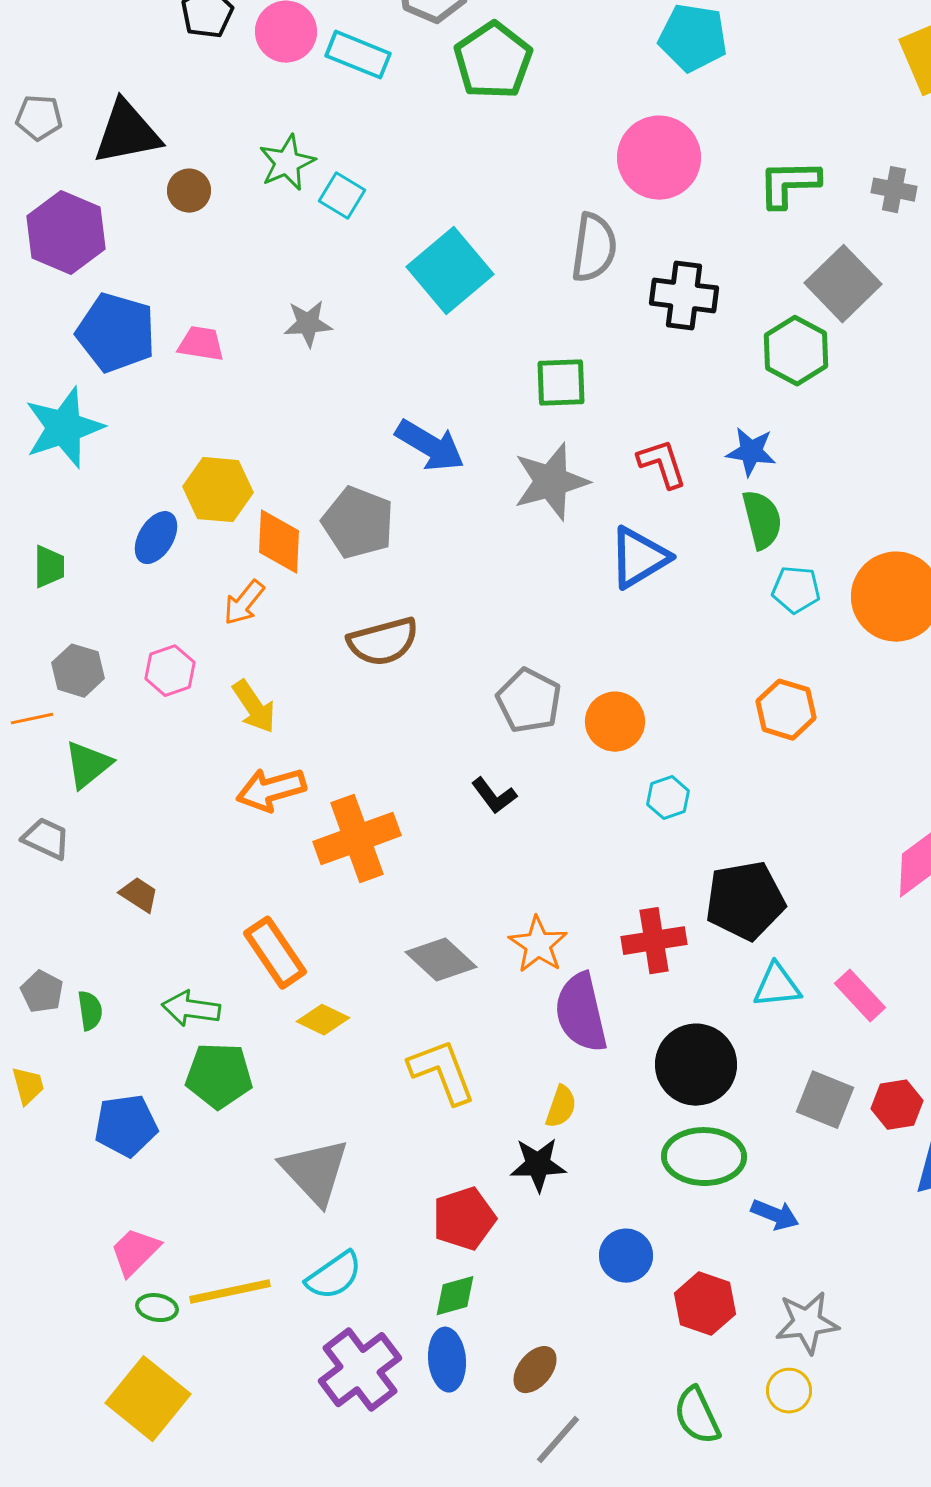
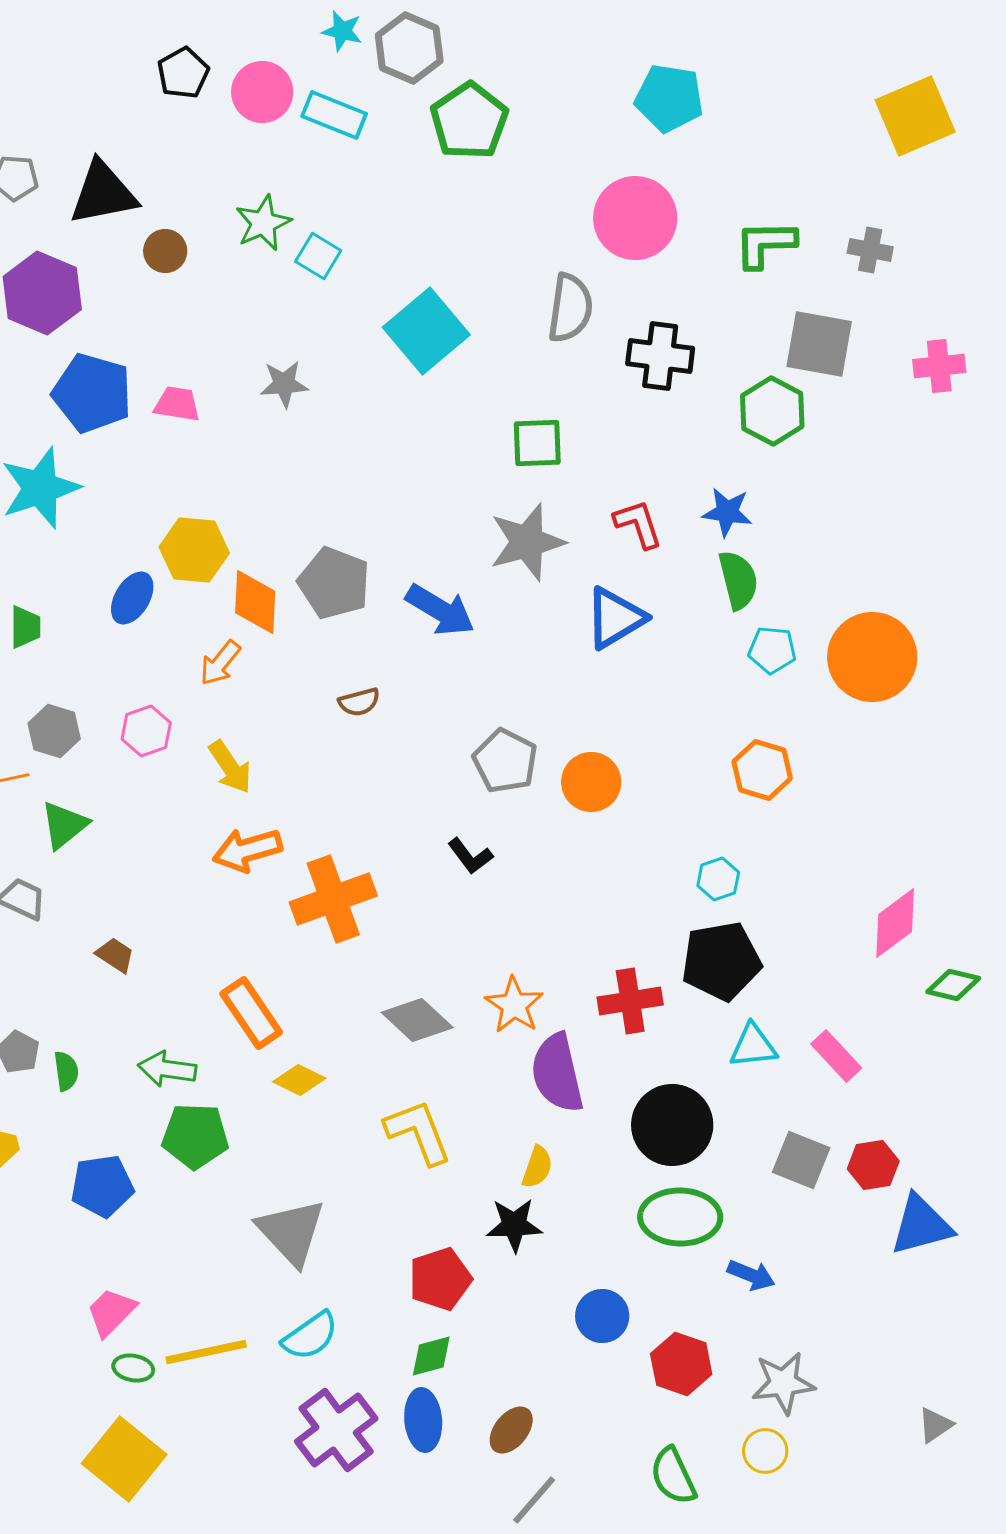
gray square: (843, 284) -> (819, 344), turned -36
blue arrow: (430, 446) -> (440, 610), moved
brown semicircle: (383, 642) -> (359, 702), size x0.6
cyan hexagon: (668, 798) -> (718, 879), moved

